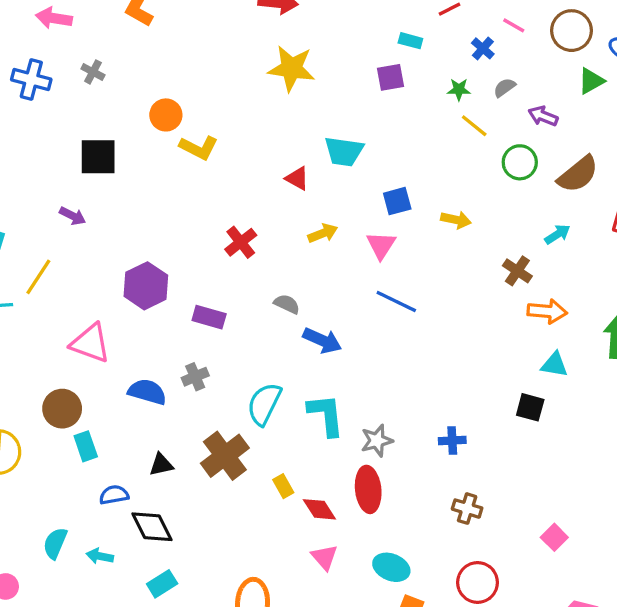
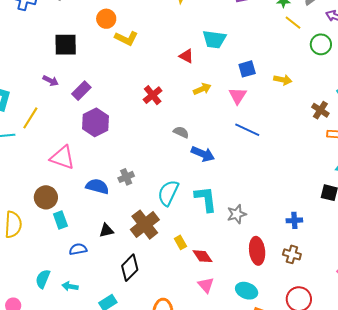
purple rectangle: (209, 317) -> (81, 91), moved, turned -60
blue cross: (452, 441) -> (294, 220), moved
red ellipse: (368, 489) -> (257, 251), moved
black diamond: (152, 527) -> (130, 268), moved, turned 72

